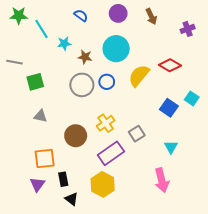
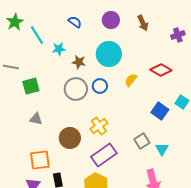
green star: (19, 15) -> (15, 22), turned -30
yellow semicircle: (139, 76) -> (131, 80), size x0.6
gray square: (137, 134) -> (142, 141), moved

